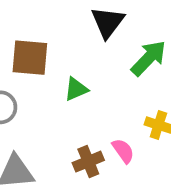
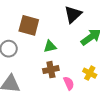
brown cross: (88, 162) -> (51, 70), moved

